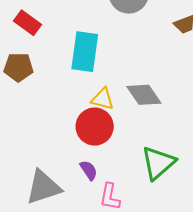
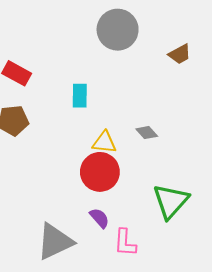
cyan rectangle: (85, 52) -> (80, 96), size x0.6
gray diamond: (144, 95) -> (147, 133), size x0.6

